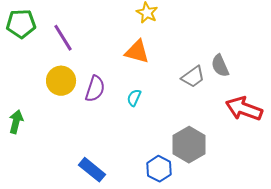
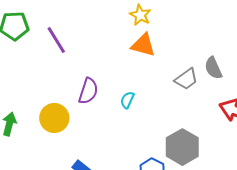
orange triangle: (137, 52) -> (143, 45), moved
yellow circle: (61, 81) -> (54, 118), moved

